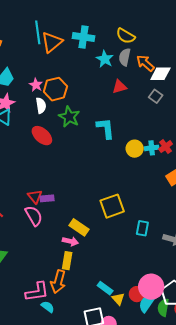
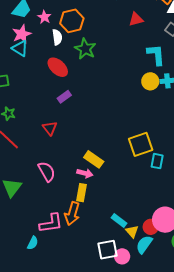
pink star: (36, 85) -> (44, 17), moved
cyan L-shape: (105, 128) -> (156, 55), moved
purple rectangle: (47, 198) -> (64, 97), moved, turned -32
yellow square: (112, 206) -> (141, 144), moved
pink semicircle: (34, 216) -> (47, 172), moved
cyan semicircle: (147, 303) -> (144, 244), moved
cyan semicircle: (48, 307) -> (33, 243), moved, turned 80

